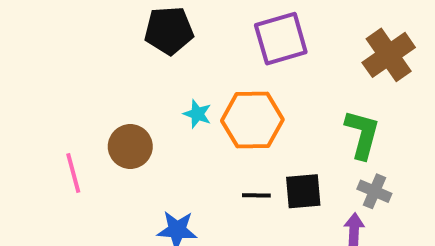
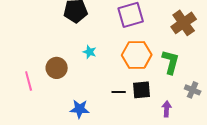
orange hexagon: (252, 120) -> (137, 55), moved
gray cross: (374, 191) -> (193, 90), moved

